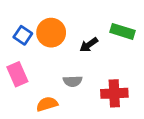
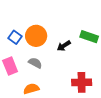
gray semicircle: (73, 81) -> (35, 63), moved, turned -152

